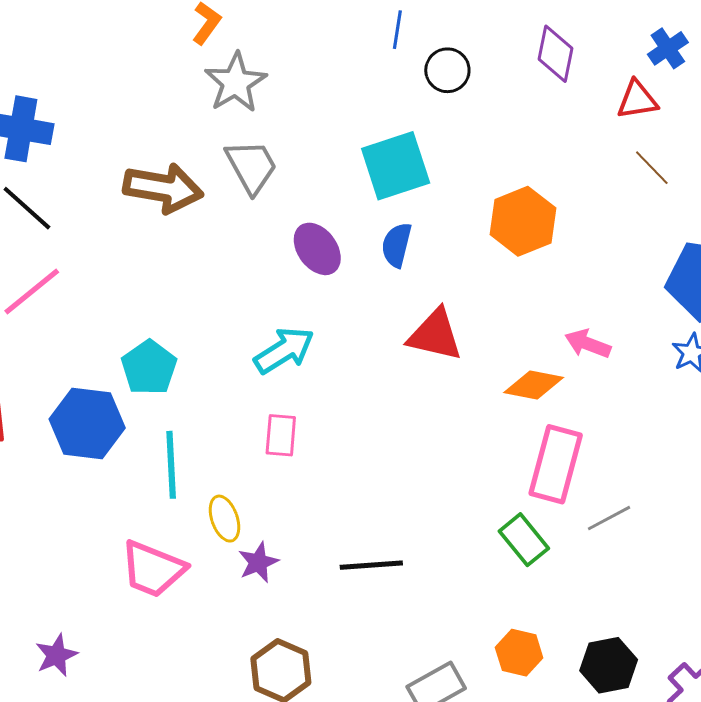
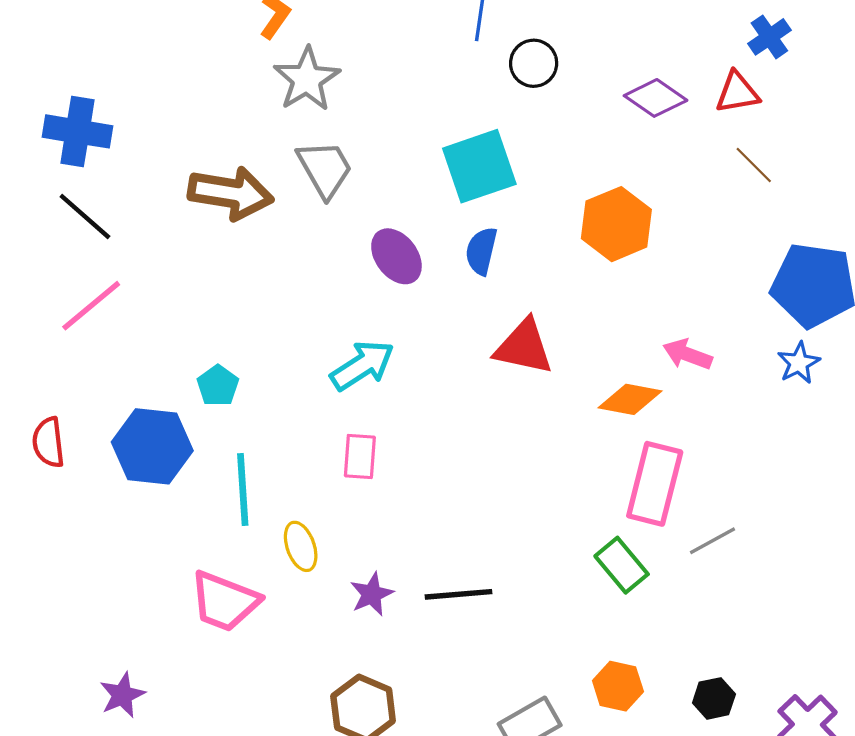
purple diamond: (555, 54) -> (656, 98), moved, turned -66
cyan pentagon: (149, 368) -> (218, 386), size x0.7
purple star: (258, 562) -> (372, 594), moved
black hexagon: (609, 665) -> (714, 698), size x0.7

